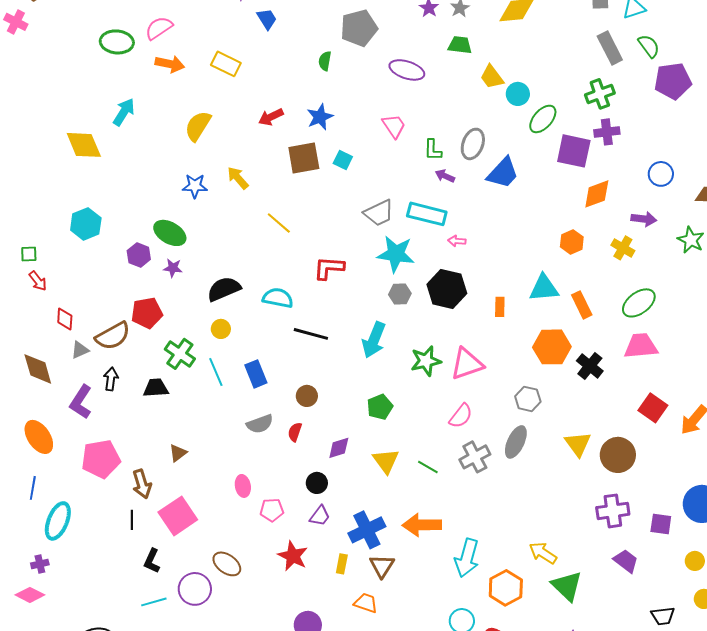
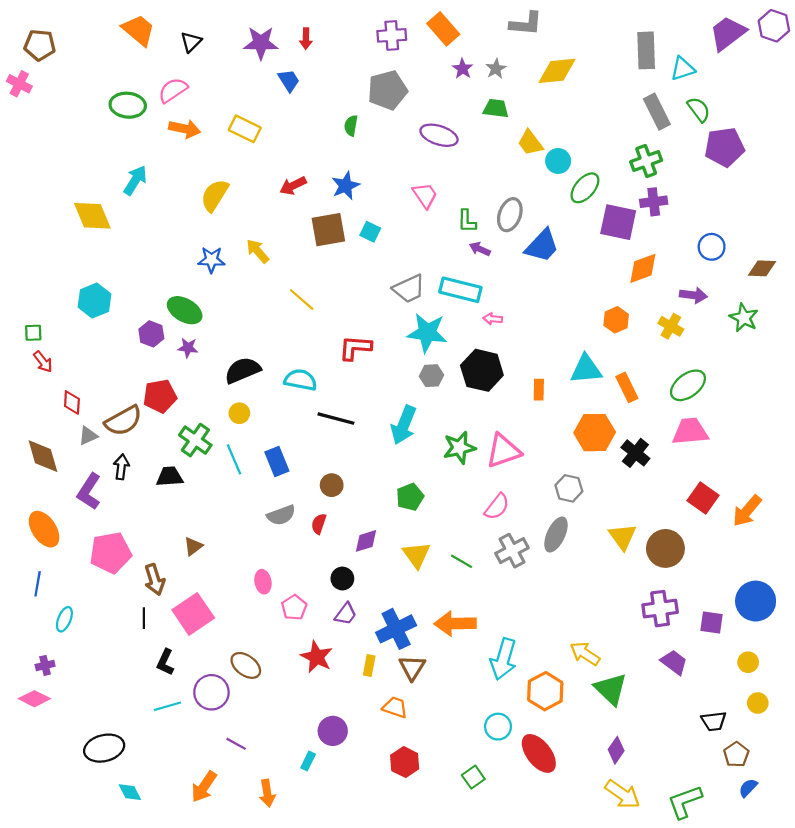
pink pentagon: (272, 510) -> (294, 607), turned -30
cyan ellipse: (58, 521) -> (64, 619), size x0.6

